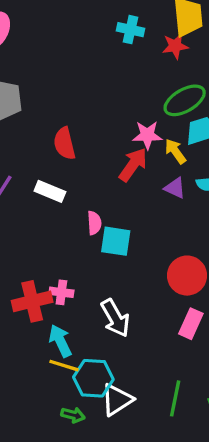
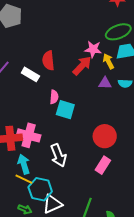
red semicircle: (64, 143) -> (48, 60), moved
purple triangle: (175, 188) -> (105, 83), turned -32
pink cross: (61, 292) -> (29, 135), size x1.6

